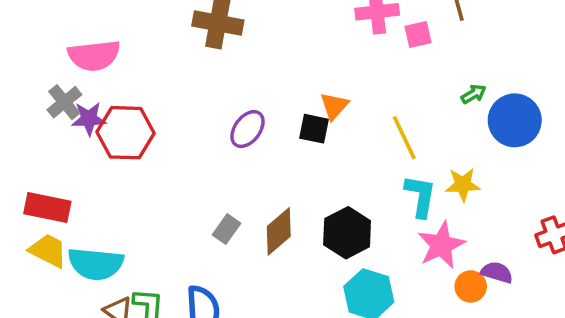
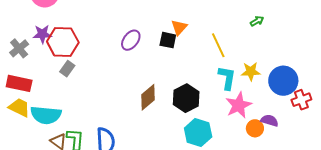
gray cross: (64, 102) -> (19, 48), moved
blue circle: (515, 120) -> (283, 81), moved
gray rectangle: (227, 229) -> (67, 69), moved

